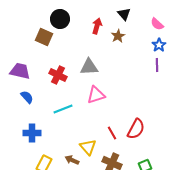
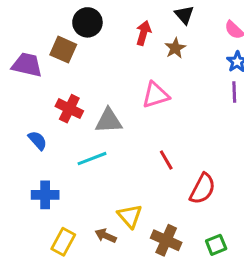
gray triangle: (89, 67) -> (109, 121), moved
purple trapezoid: (20, 71) -> (27, 65), moved
red cross: (58, 75) -> (69, 109), moved
pink triangle: (96, 95) -> (156, 95), moved
red line: (112, 133) -> (166, 160), moved

